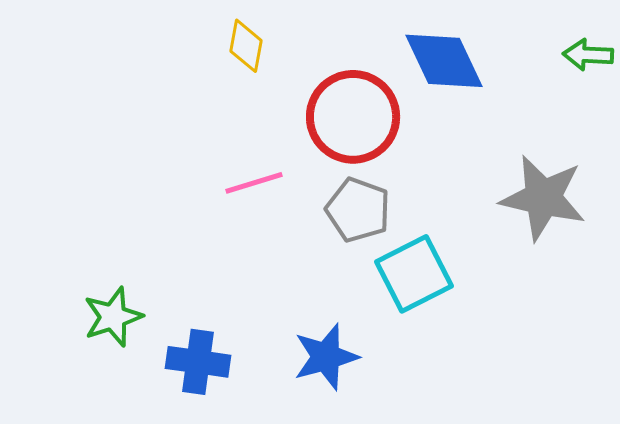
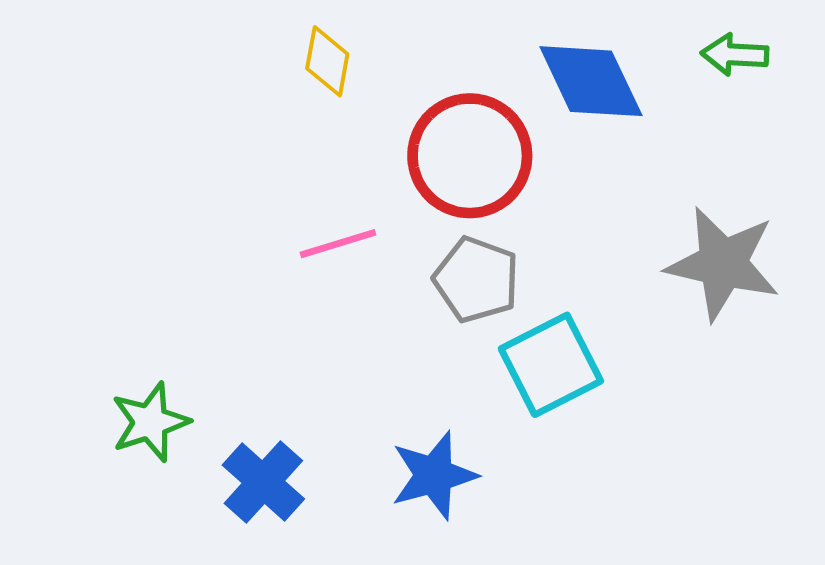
green arrow: (588, 55) -> (735, 55), moved
blue cross: (198, 362) -> (263, 482), turned 34

